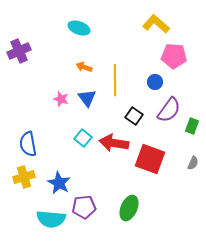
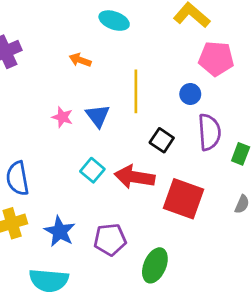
cyan ellipse: (79, 28) -> (114, 21), moved
orange arrow: (84, 67) -> (80, 60), moved
purple semicircle: (169, 110) -> (209, 132), turned -40
purple pentagon: (84, 207) -> (110, 240), moved

